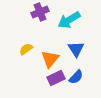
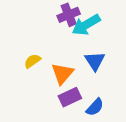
purple cross: (40, 12) -> (69, 15), moved
blue semicircle: (76, 77) -> (95, 107), moved

